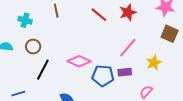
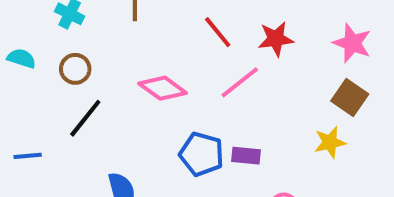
pink line: (128, 48) -> (240, 82), moved
pink diamond: (79, 61) -> (163, 88), moved
yellow star: (154, 63) -> (330, 142), moved

